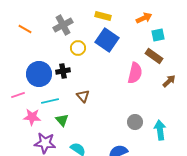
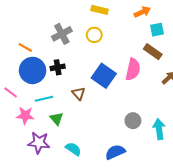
gray cross: (63, 25) -> (62, 34), moved
orange line: (25, 29) -> (25, 47), moved
blue square: (107, 40) -> (104, 76), moved
yellow circle: (78, 48) -> (94, 35), moved
pink line: (18, 95) -> (11, 92), turned 56

